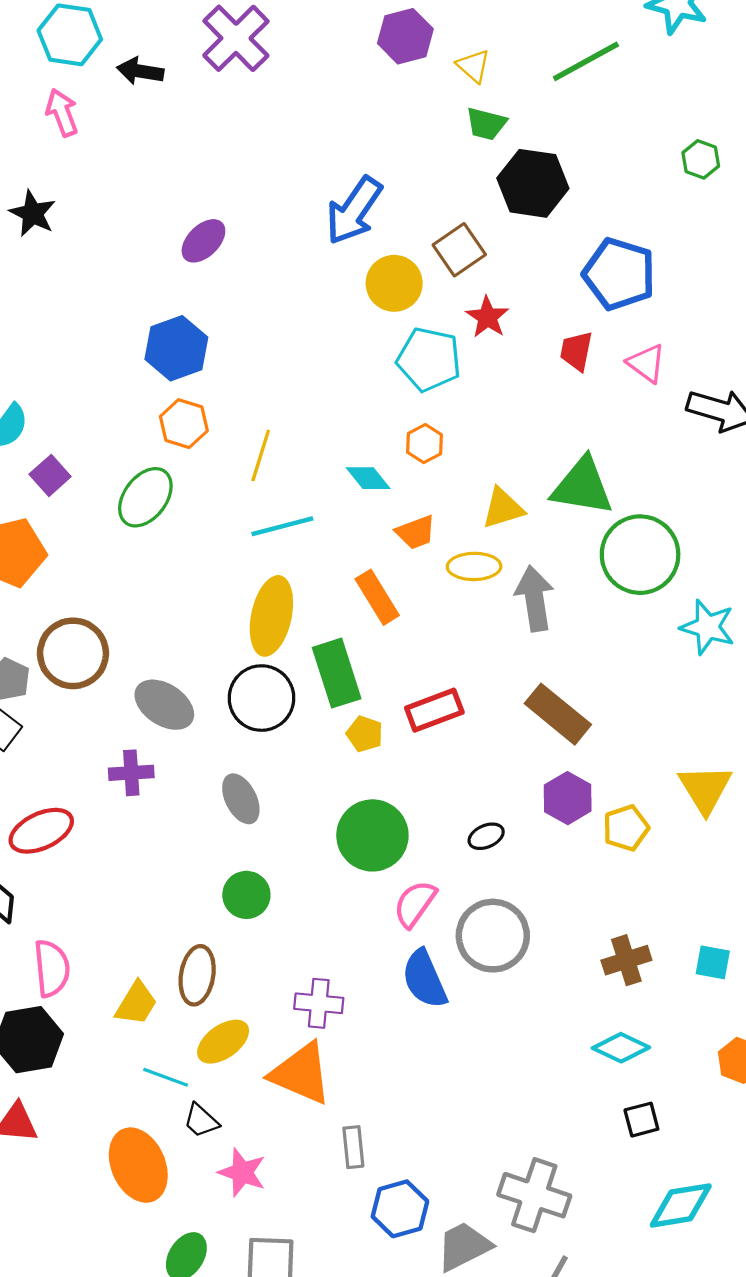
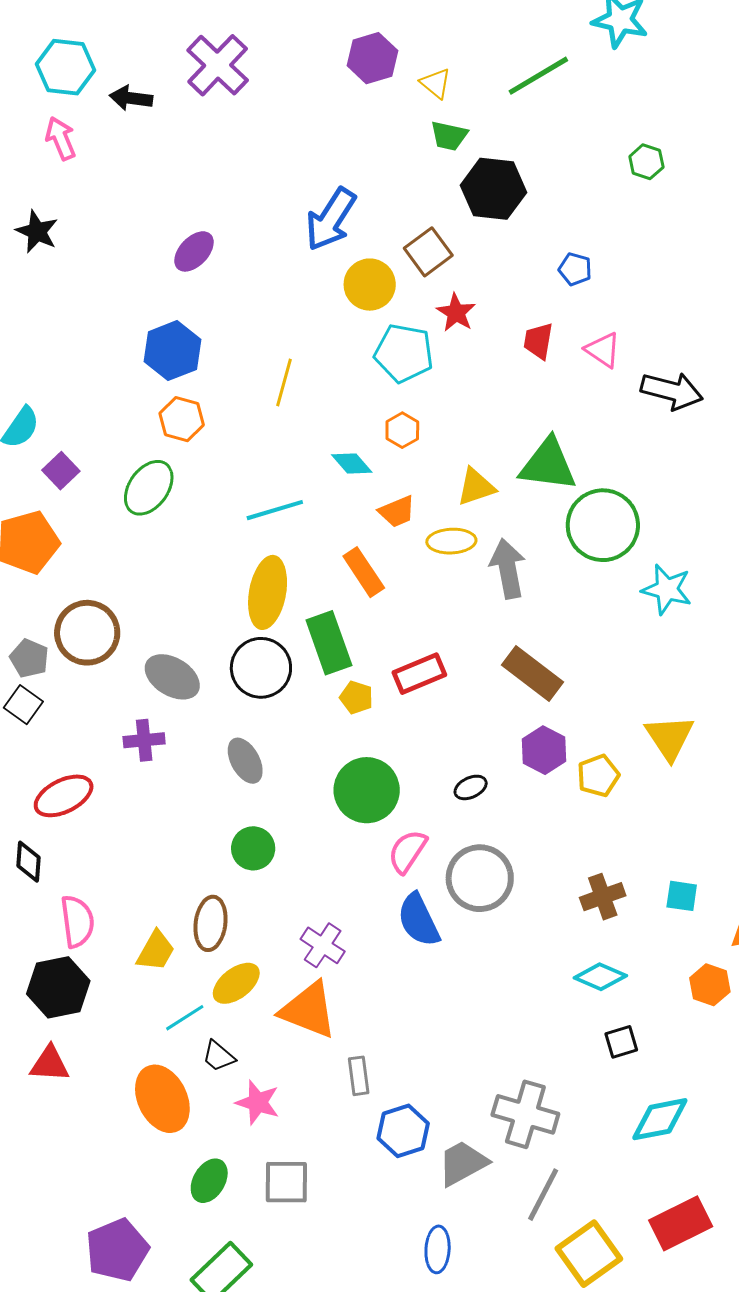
blue pentagon: (619, 274) -> (575, 269), size x0.5
yellow line: (261, 455) -> (284, 383), moved
purple cross: (319, 1003) -> (323, 945), turned 30
cyan line: (166, 1077) -> (185, 1018), turned -51

